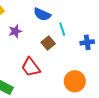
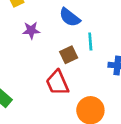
red trapezoid: (31, 67) -> (57, 83), moved

